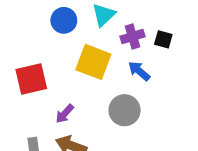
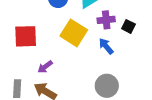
gray circle: (125, 110) -> (107, 86), moved

